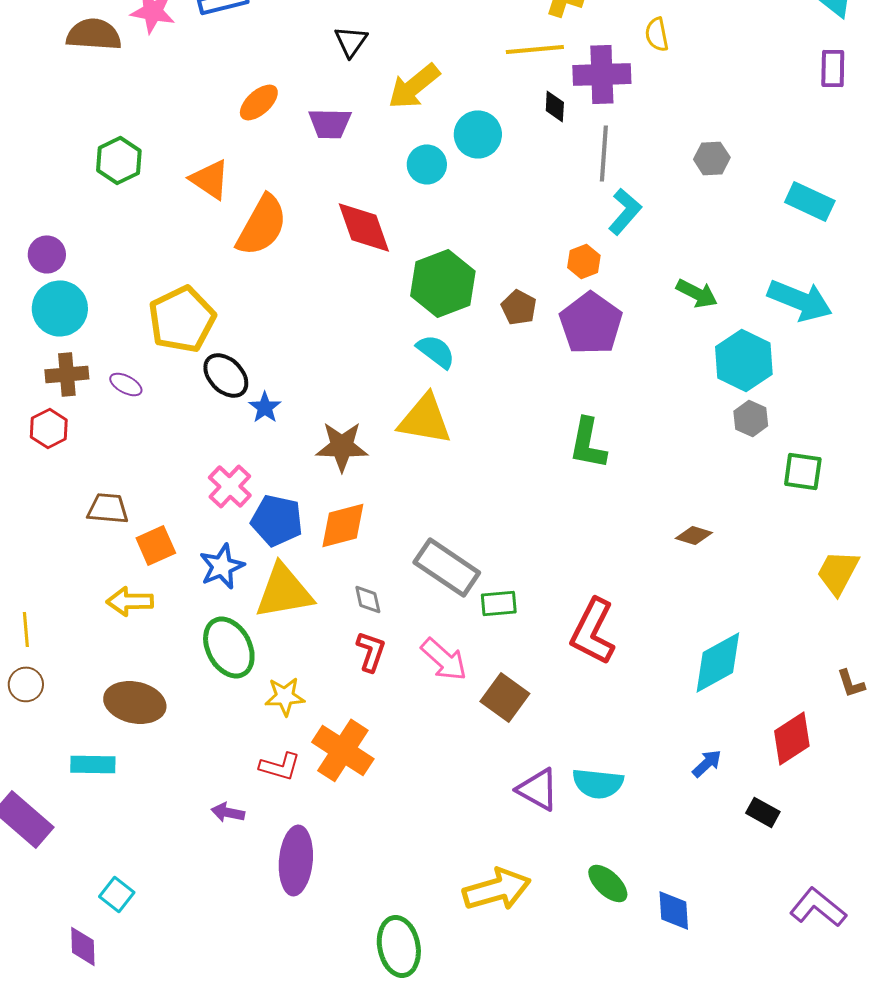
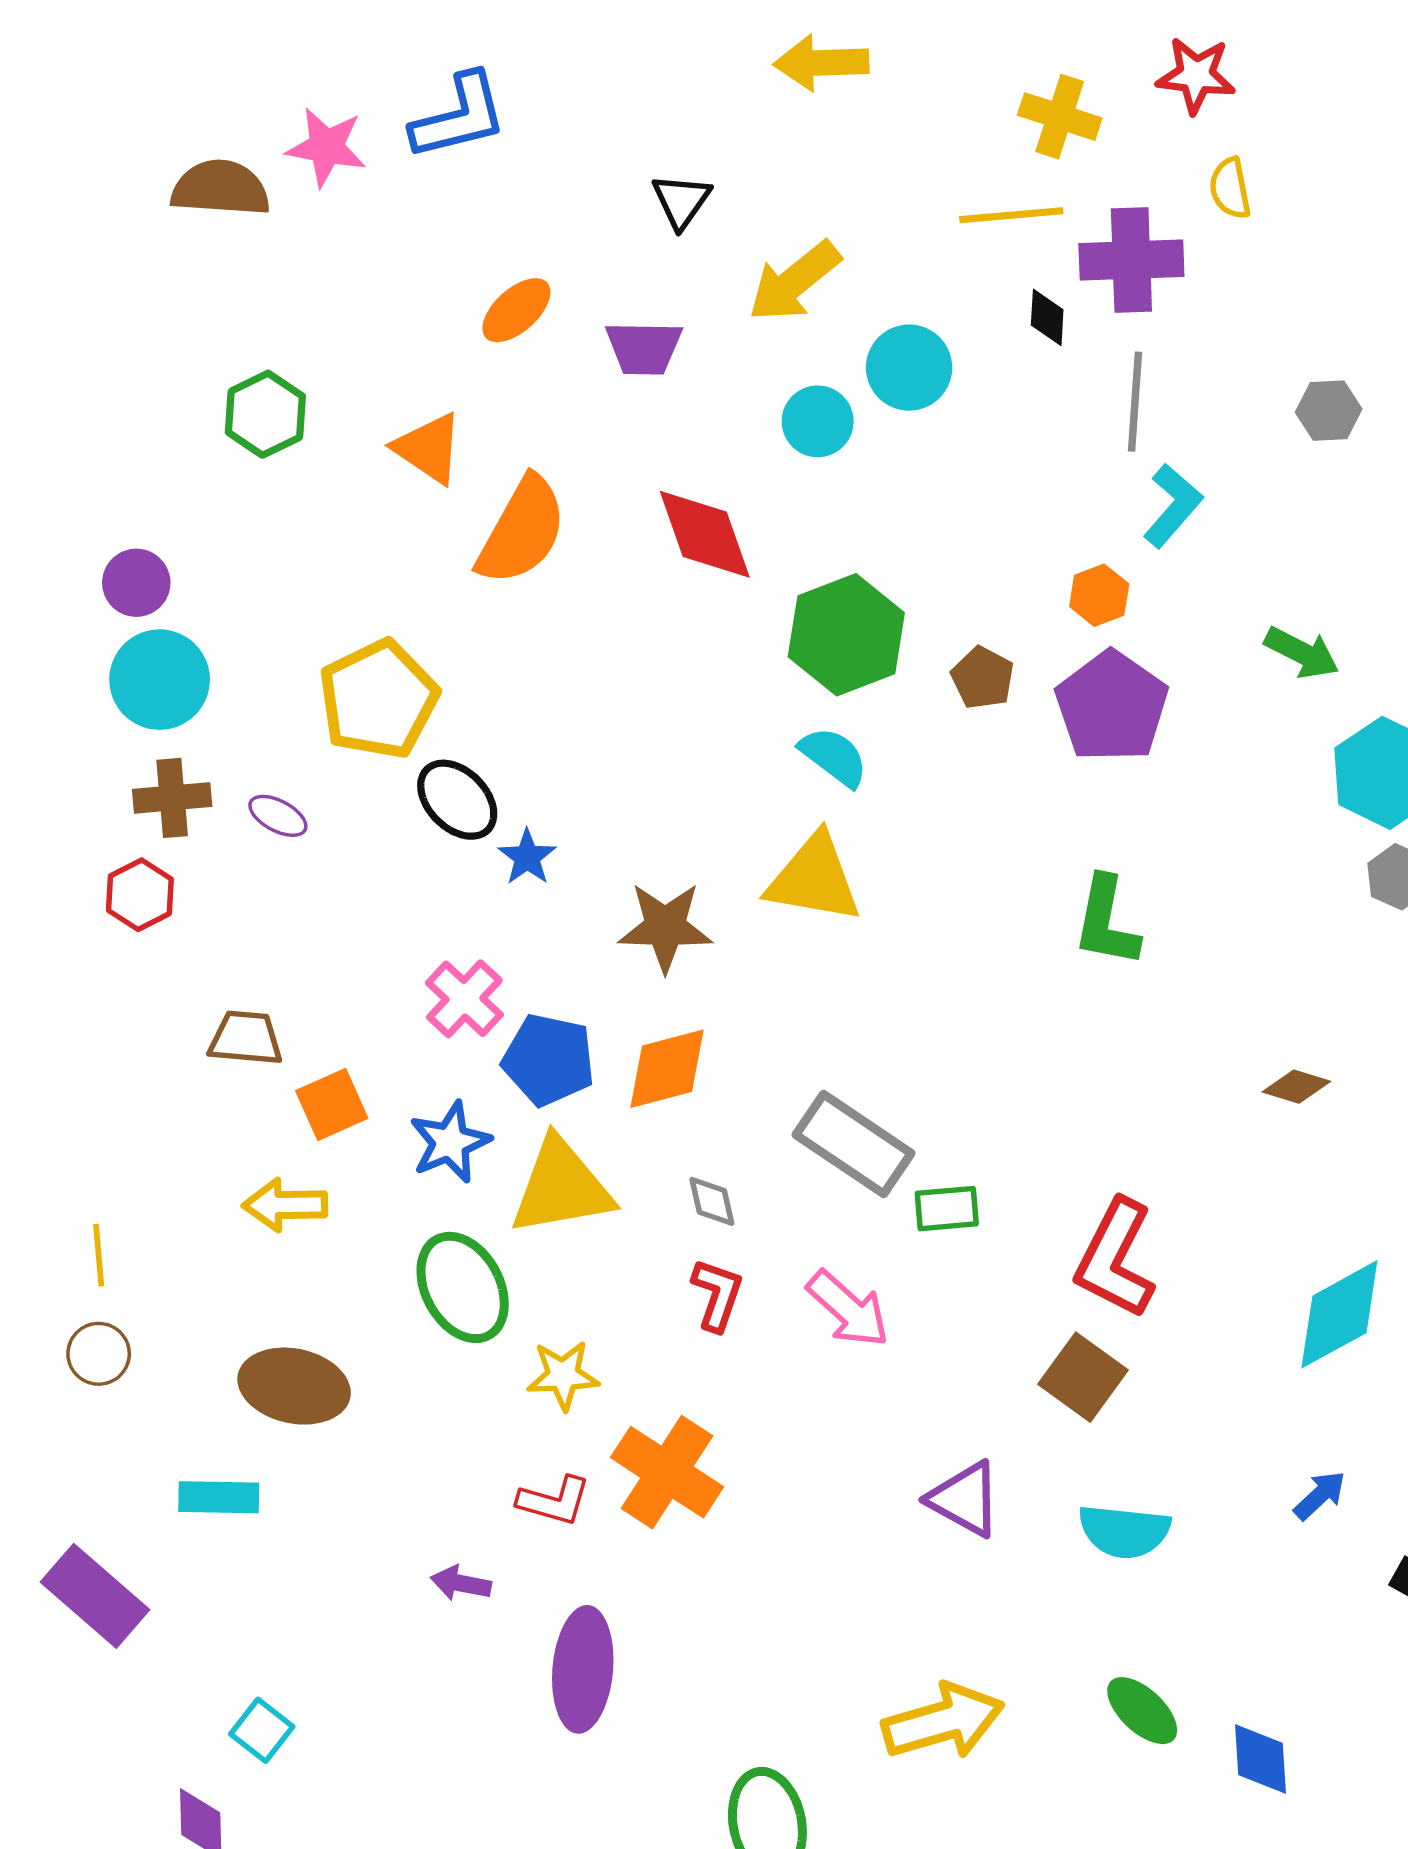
brown square: (505, 697) -> (1083, 1377), moved
purple triangle: (538, 789) -> (965, 1499), moved

